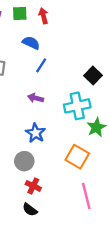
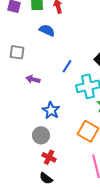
blue line: (41, 65) -> (67, 66), moved
purple arrow: (36, 98) -> (33, 79), moved

